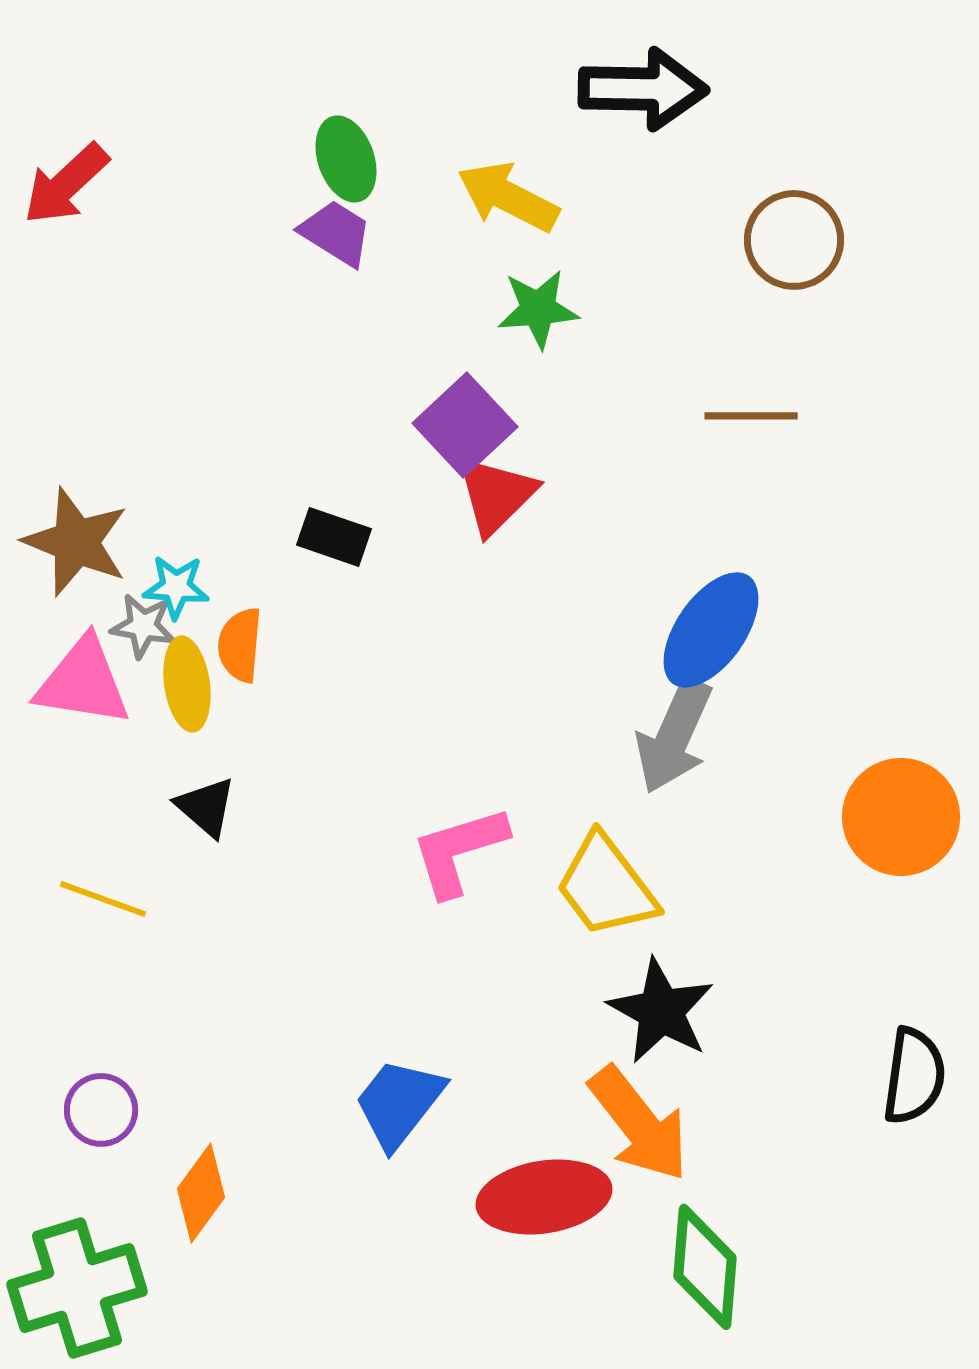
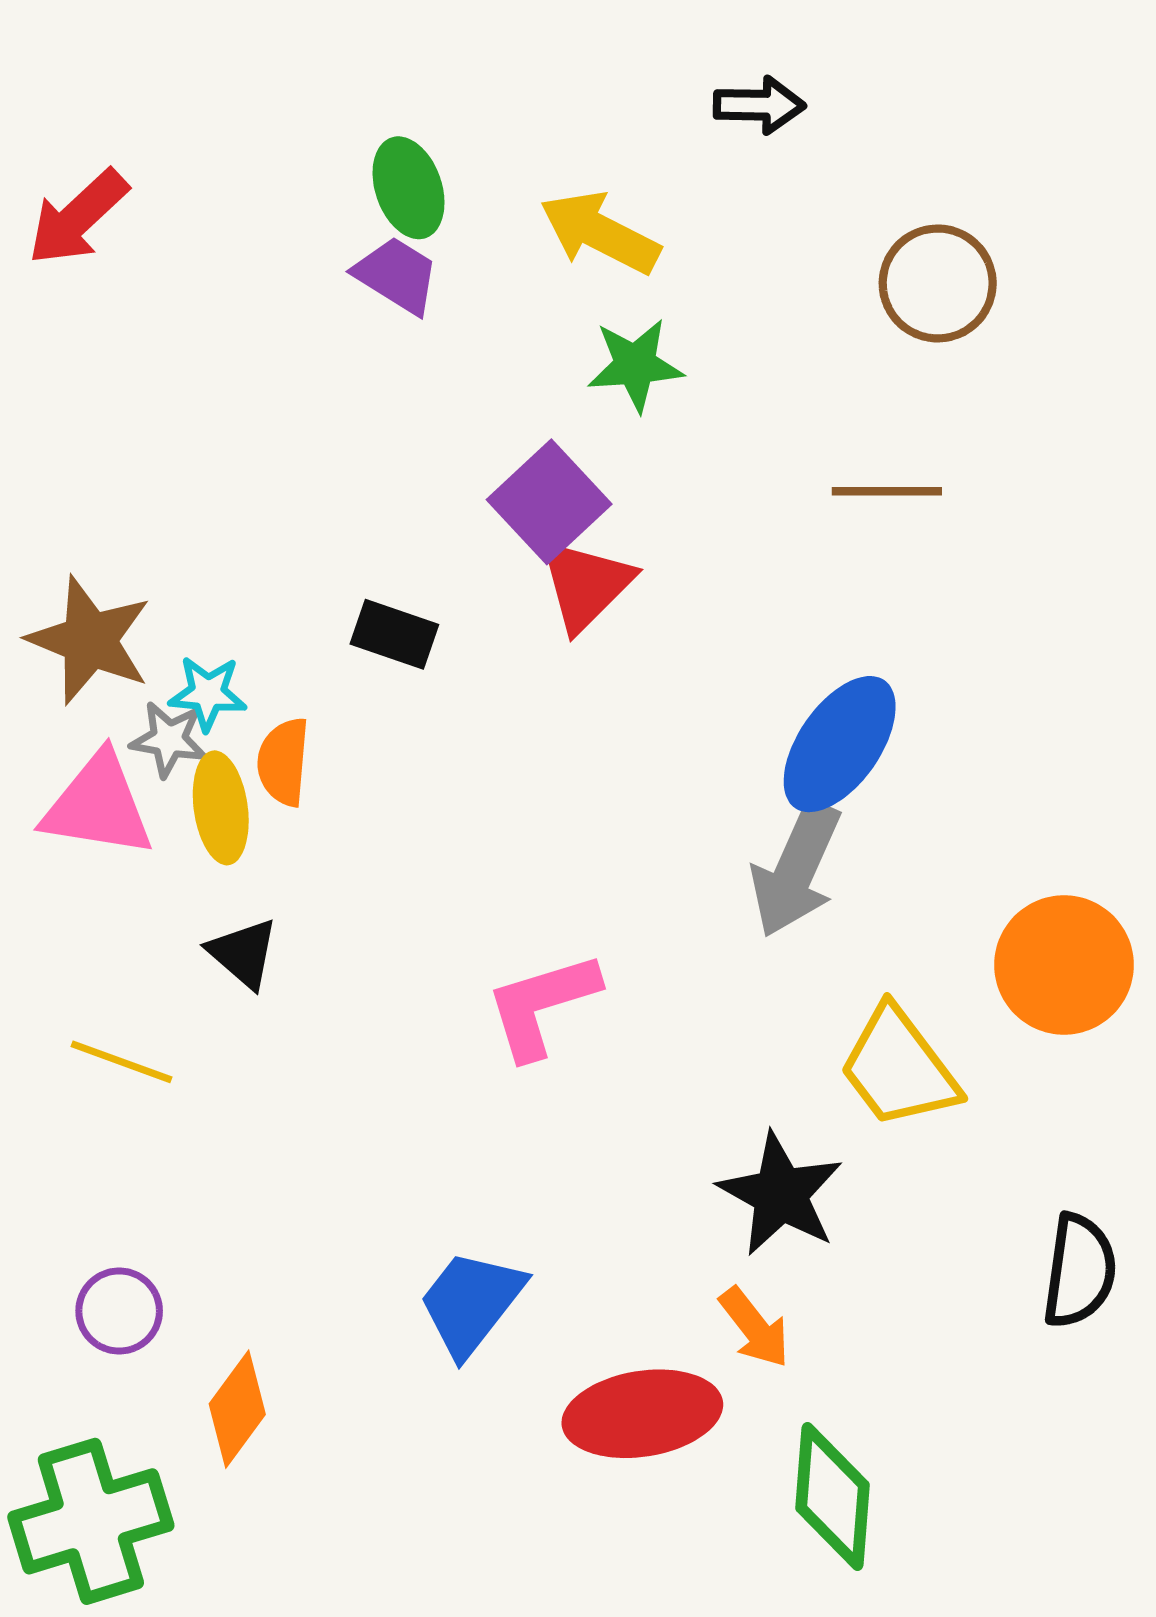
black arrow: (643, 89) -> (759, 105), size x0.6
yellow trapezoid: (606, 886) -> (899, 1068), moved
orange arrow: (639, 1124) -> (755, 1328), size x0.6

